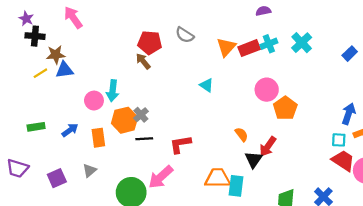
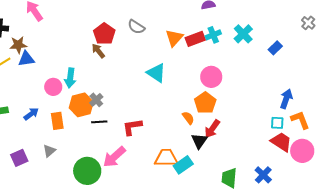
red pentagon: (150, 43) -> (104, 34), turned 30
blue rectangle: (350, 54) -> (275, 48), moved
cyan triangle: (207, 85) -> (156, 73), size x1.5
orange pentagon: (285, 108) -> (205, 103), moved
cyan rectangle: (236, 186) -> (183, 165), turned 48

